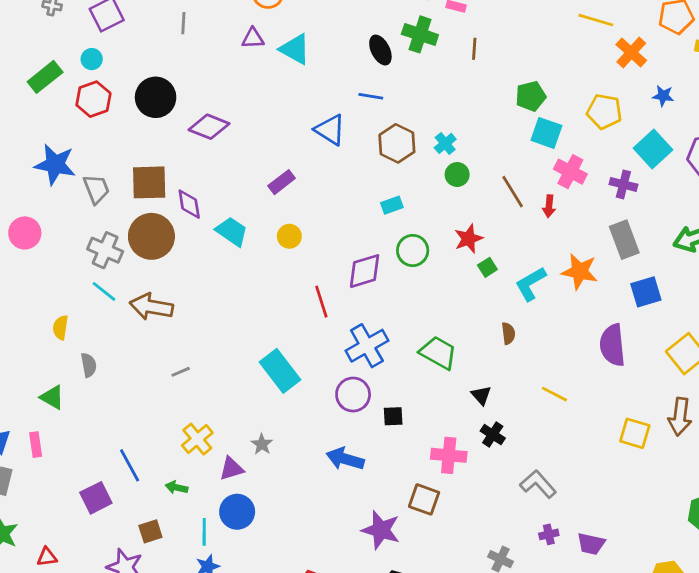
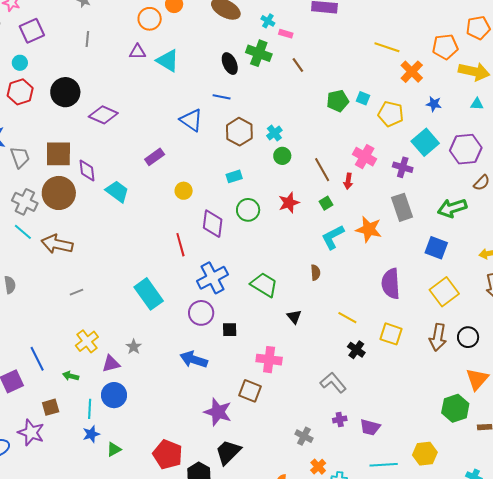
brown line: (474, 49) -> (298, 65), turned -42
cyan square: (546, 133) -> (363, 98), moved, size x0.6
yellow circle: (289, 236) -> (184, 191), moved
green square: (487, 267) -> (326, 203), moved
purple diamond: (365, 271) -> (213, 224), turned -68
blue square: (646, 292) -> (436, 248), moved, turned 35
yellow square: (635, 433) -> (391, 334), moved
black cross: (493, 435) -> (356, 350), moved

